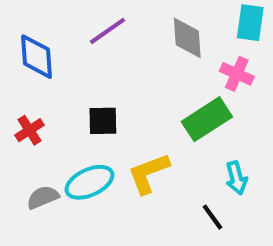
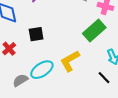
black square: (103, 121) -> (36, 34), moved

